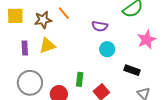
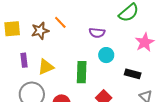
yellow triangle: (47, 45) -> (46, 67), moved
green rectangle: (80, 79) -> (82, 72), moved, size x1.5

